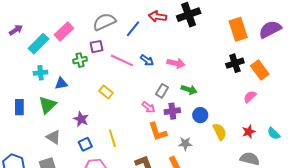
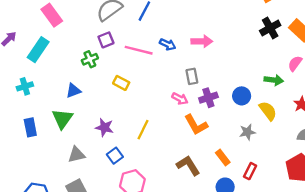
pink rectangle: (64, 31) -> (52, 15), moved, turned -72
cyan cross: (41, 73) -> (25, 86), moved
green arrow: (189, 90) -> (274, 80), moved
gray rectangle: (162, 91) -> (192, 76), turned -32
yellow rectangle: (106, 92) -> (121, 83), moved
gray triangle: (53, 137) -> (76, 155), turned -35
yellow line: (112, 138) -> (143, 130), moved, turned 54
gray star: (185, 144) -> (247, 132), moved

